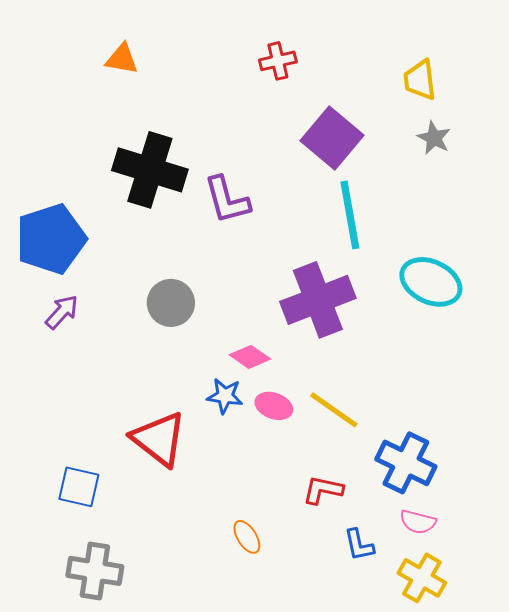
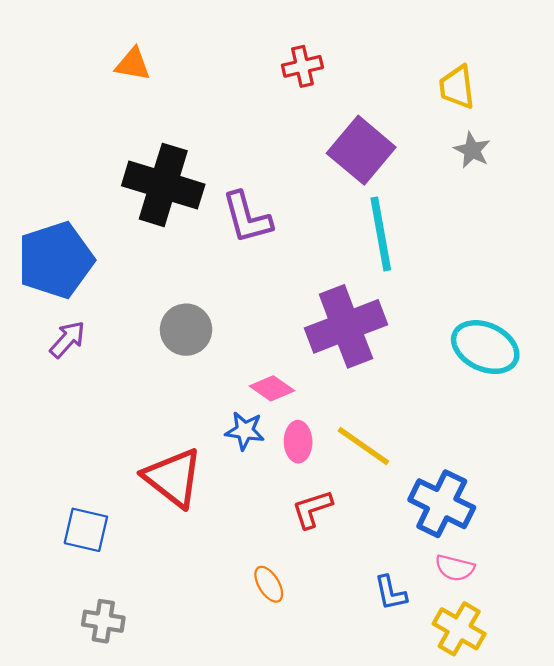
cyan ellipse: (431, 282) -> (485, 347), moved
pink ellipse: (274, 406) -> (298, 442), turned 69
red L-shape: (323, 490) -> (312, 509), moved, turned -30
gray cross: (95, 571) -> (103, 621), size x0.7

